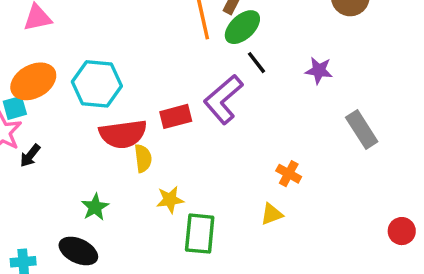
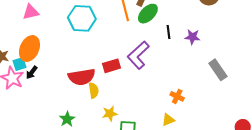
black line: (257, 63) -> (169, 32), moved, turned 32
orange ellipse: (33, 81) -> (29, 49), turned -35
cyan hexagon: (97, 84) -> (82, 18), moved
black arrow: (30, 156) -> (32, 72), moved

